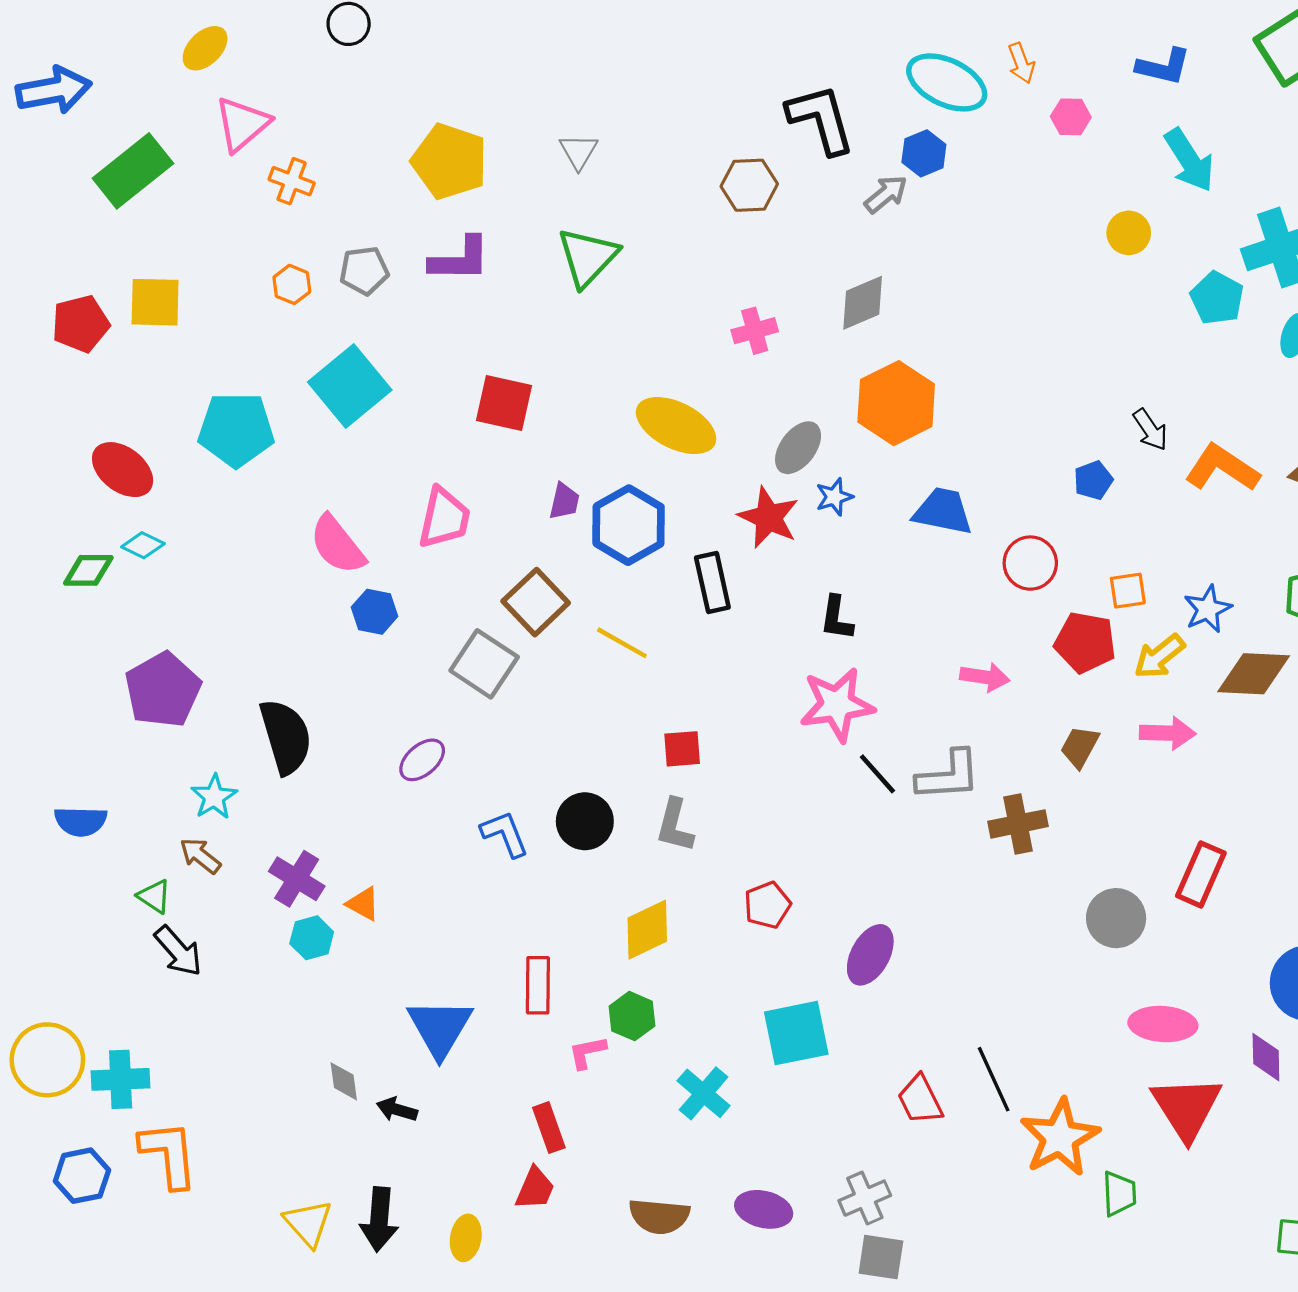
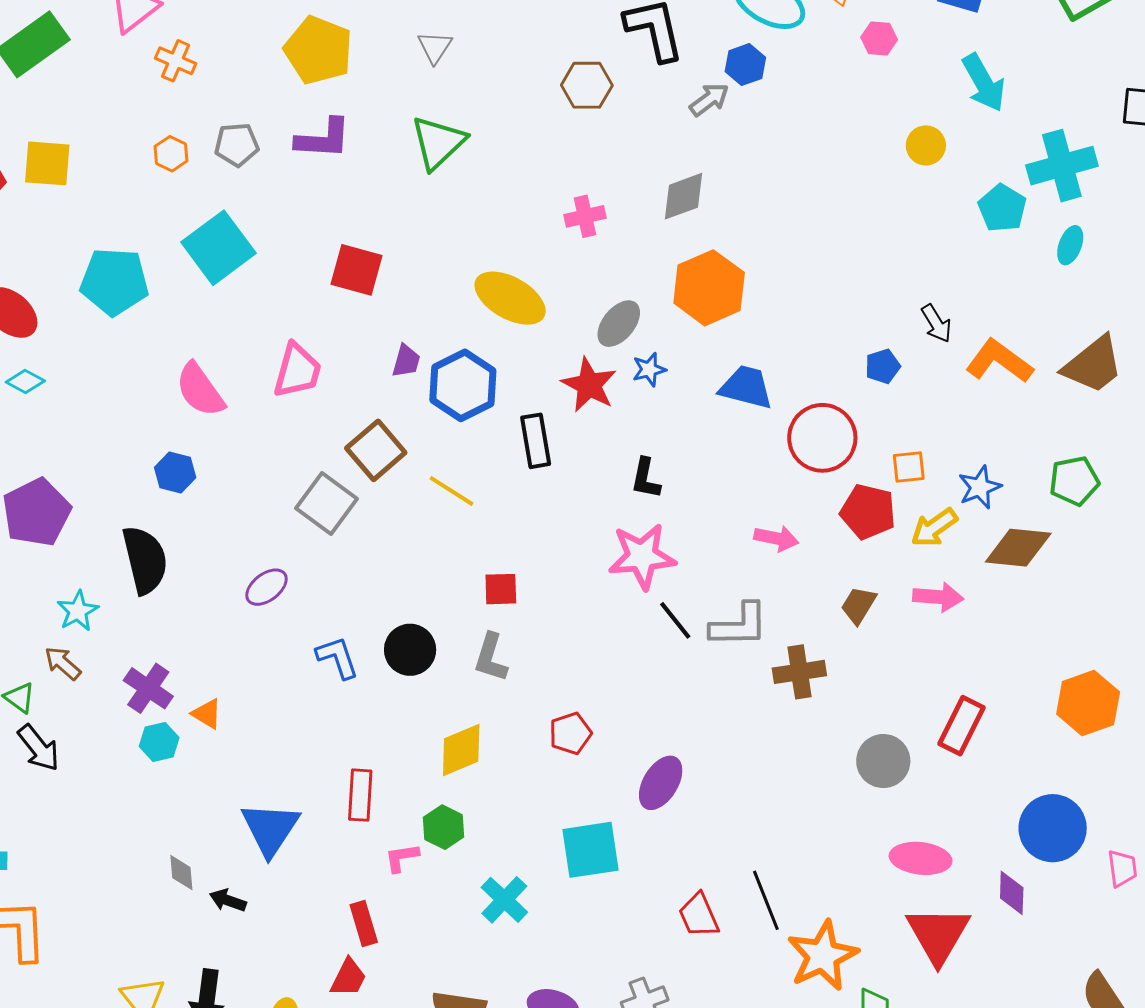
red circle: (1030, 563) -> (822, 438), size x1.4
blue hexagon: (375, 612) -> (175, 473), moved

